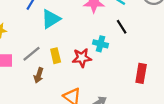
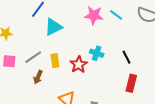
black line: (122, 27) -> (126, 57), moved
red star: (82, 58) -> (79, 65), turned -30

